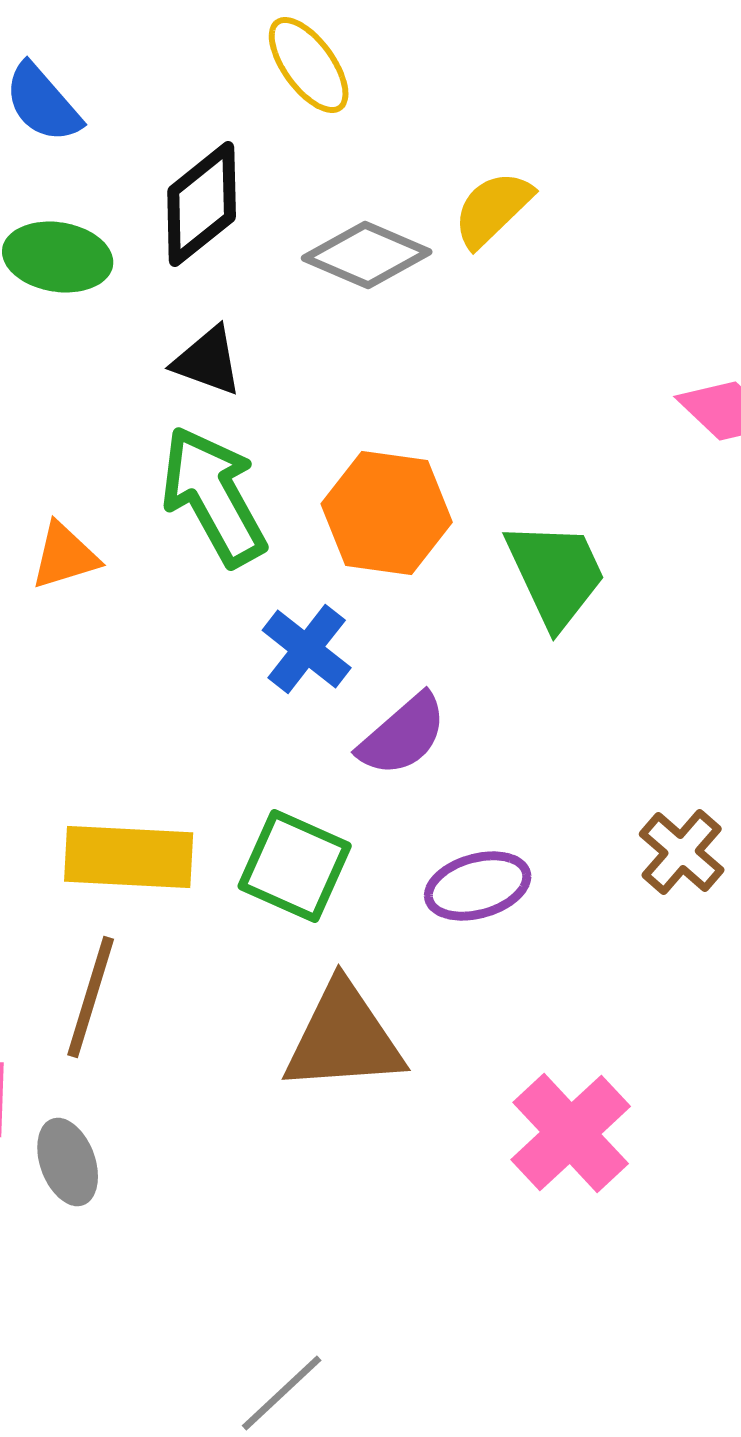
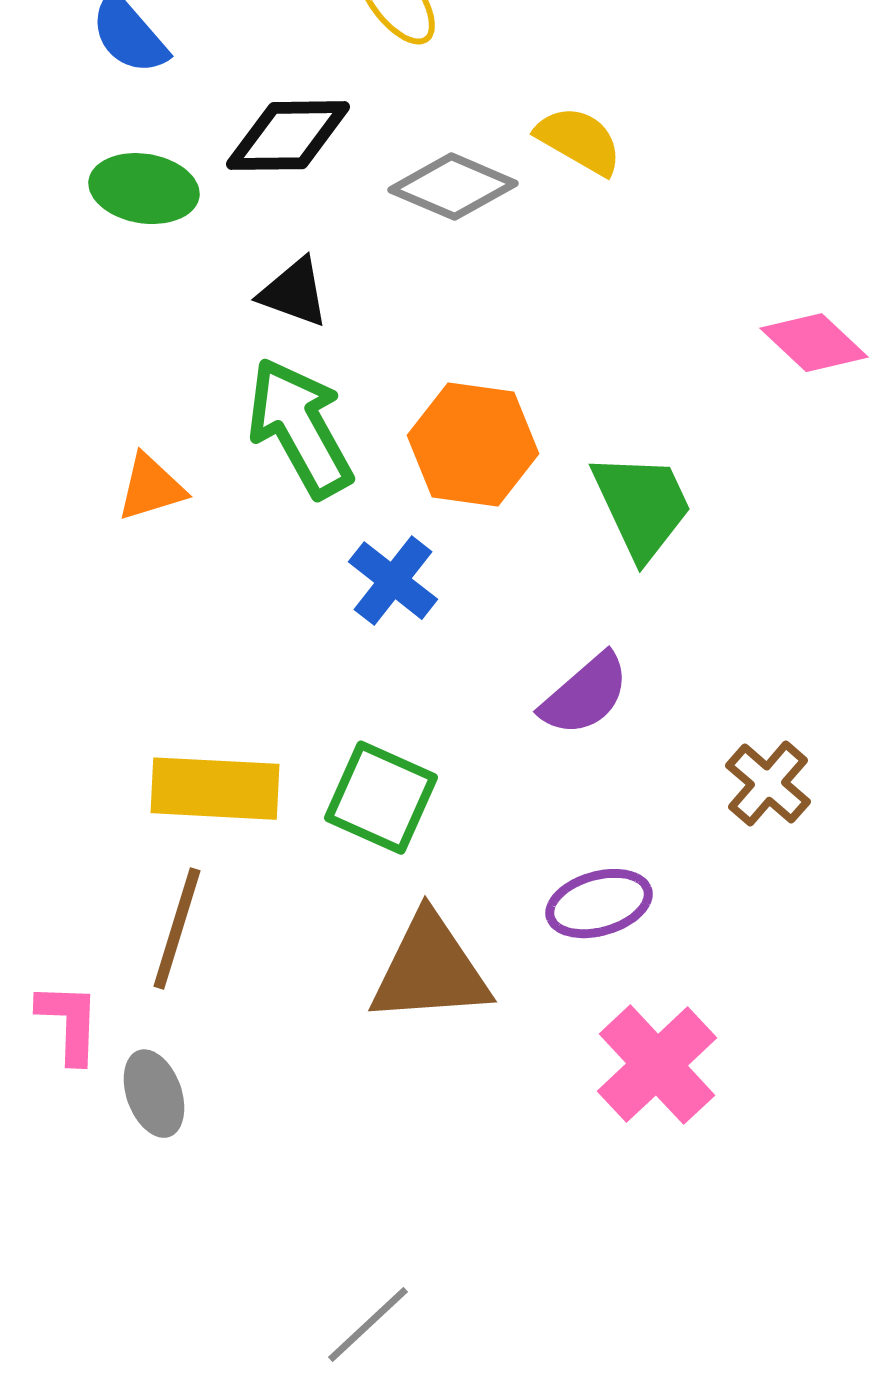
black diamond: (202, 204) -> (288, 136), turned 38
yellow semicircle: (493, 209) -> (579, 141), turned 74
purple semicircle: (403, 735) -> (585, 695), moved
purple ellipse: (478, 886) -> (599, 904), moved

